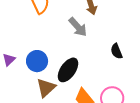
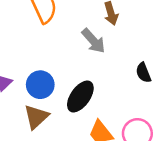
brown triangle: (46, 88) -> (36, 117), moved

